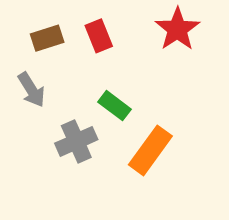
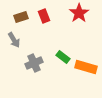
green rectangle: (114, 106) -> (63, 57), moved
orange rectangle: (150, 150) -> (86, 67), moved, turned 70

